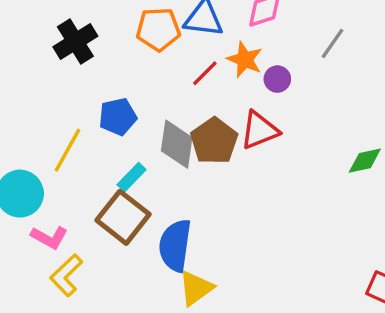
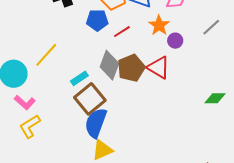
red line: (205, 73) -> (122, 32), moved
blue pentagon: (118, 117) -> (97, 20), moved
red triangle: (259, 130) -> (159, 68), turned 40
brown square: (123, 217) -> (90, 99), moved

